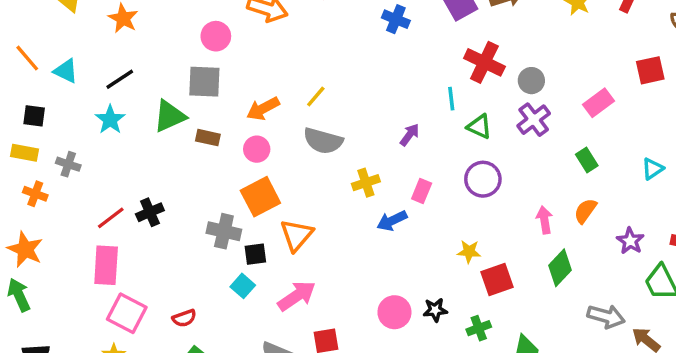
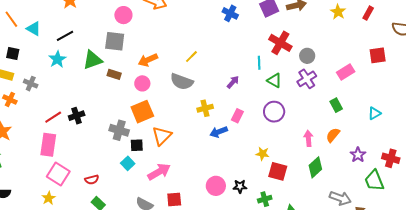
yellow line: (316, 97) -> (191, 57), moved
red square: (497, 280) -> (278, 171), turned 30

